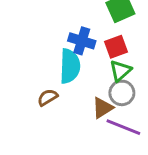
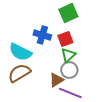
cyan semicircle: (70, 66) -> (20, 52), moved, turned 115
brown semicircle: (48, 97) -> (19, 73), size x1.6

